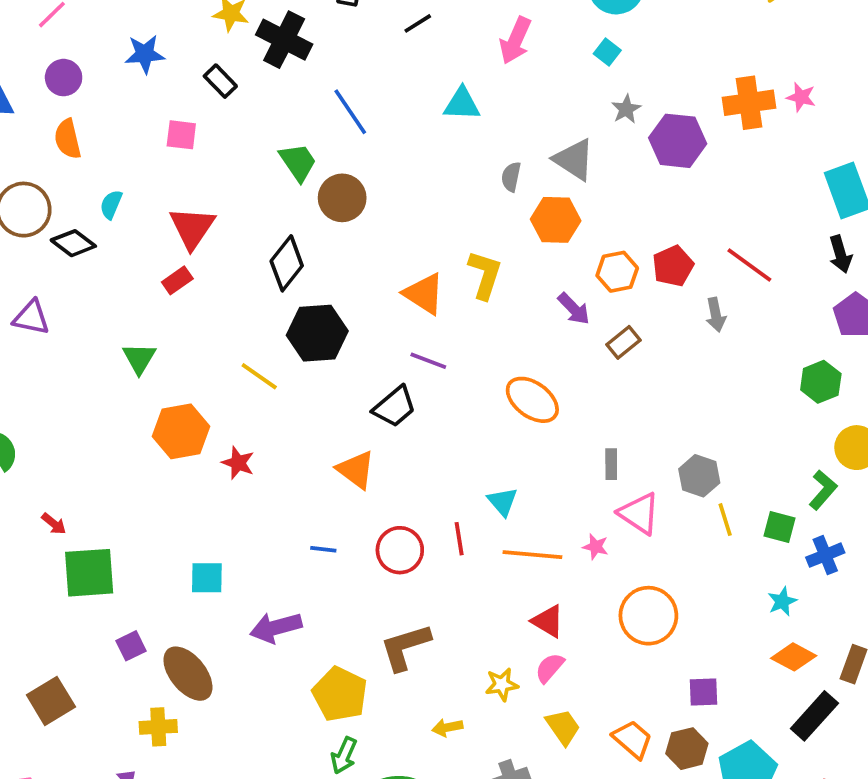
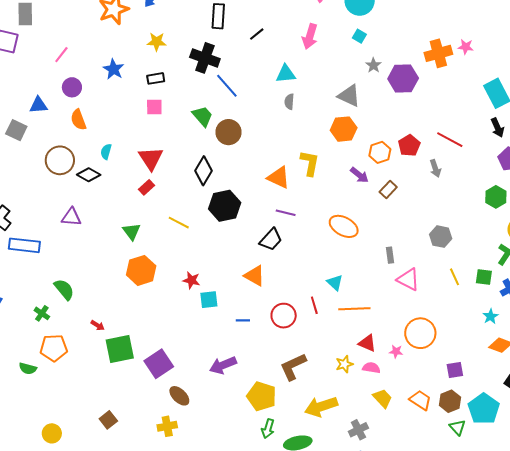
black cross: (284, 40) -> (205, 58), moved
blue star: (145, 54) -> (114, 69), turned -30
black rectangle: (220, 81) -> (156, 78), turned -48
pink square: (181, 135) -> (154, 107), moved
gray semicircle: (511, 177) -> (289, 102), moved
yellow line: (259, 376) -> (179, 223), moved
orange hexagon: (181, 431) -> (141, 270), moved
gray hexagon: (699, 476) -> (441, 237), moved
pink star: (596, 547) -> (396, 351), moved
cyan square: (207, 578) -> (209, 300), moved
purple square: (131, 646) -> (159, 364), moved, size x1.8
pink semicircle: (550, 668) -> (371, 368), turned 66
brown ellipse: (188, 674) -> (179, 396), size x0.7
yellow star: (502, 684) -> (344, 364), moved
brown square: (51, 701) -> (108, 420), size x0.7
yellow arrow: (447, 727) -> (321, 407), size x2.0

